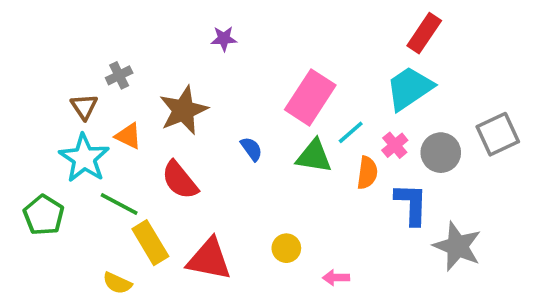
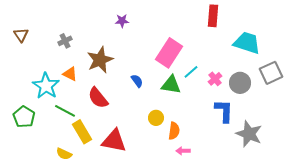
red rectangle: (424, 33) -> (213, 16), moved, turned -30
cyan trapezoid: (410, 88) -> (247, 43), moved, turned 52
brown triangle: (84, 107) -> (21, 35), moved
orange semicircle: (367, 173) -> (174, 131), moved
yellow circle: (286, 248) -> (156, 118), moved

